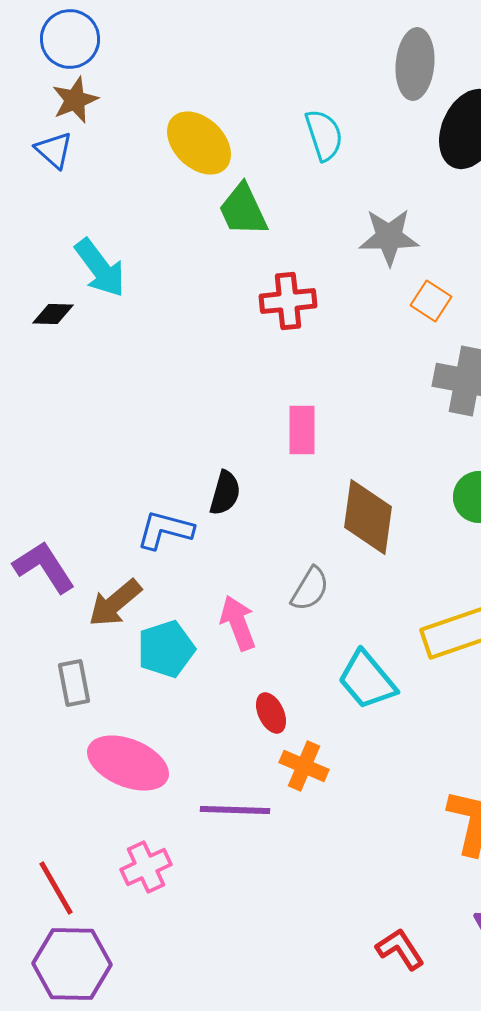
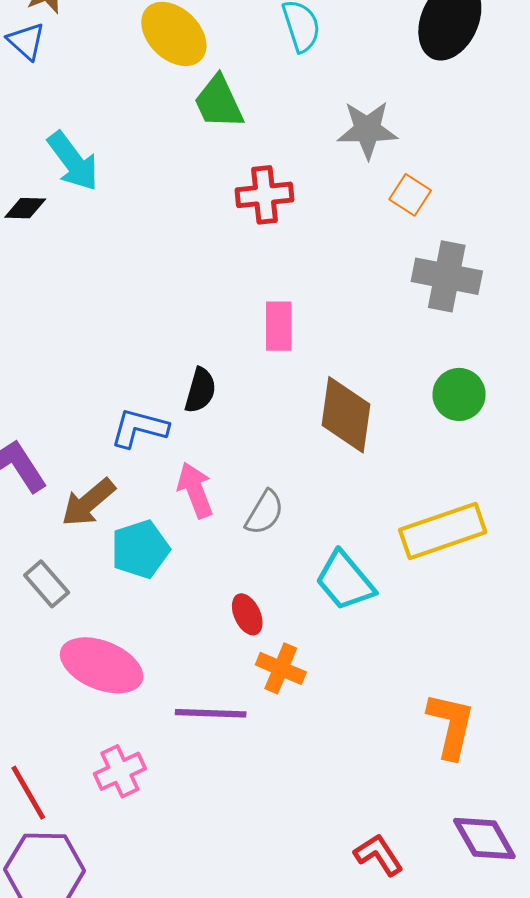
gray semicircle: (310, 589) -> (265, 513), moved
pink arrow: (238, 623) -> (195, 490), moved
gray rectangle: (74, 683) -> (47, 584), turned -30

